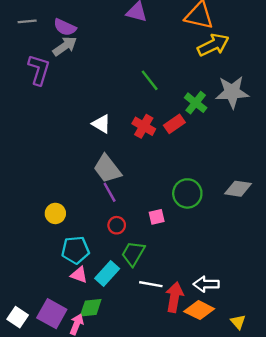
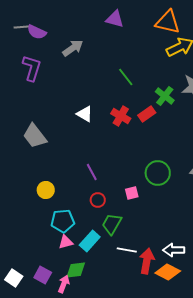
purple semicircle: (65, 27) -> (37, 32), moved
gray arrow: (65, 46) -> (73, 48), moved
gray trapezoid: (107, 169) -> (35, 136), moved
pink triangle: (79, 275) -> (66, 242), turned -35
purple square: (52, 314) -> (43, 275), size x0.7

